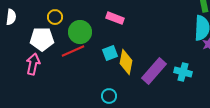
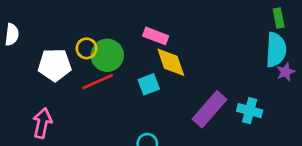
yellow circle: (55, 17) -> (86, 48), moved
yellow diamond: (126, 62) -> (171, 62), moved, turned -30
pink arrow: (33, 64) -> (42, 123), moved

